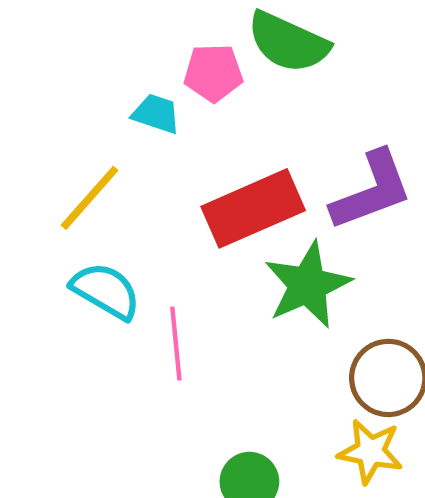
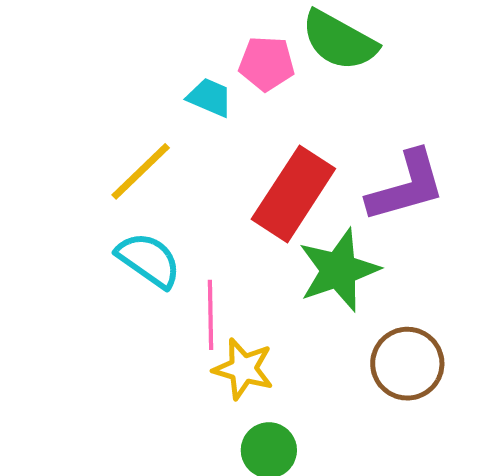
red rectangle: (253, 208) -> (293, 194), turned -38
yellow star: (370, 451) -> (243, 369), moved

